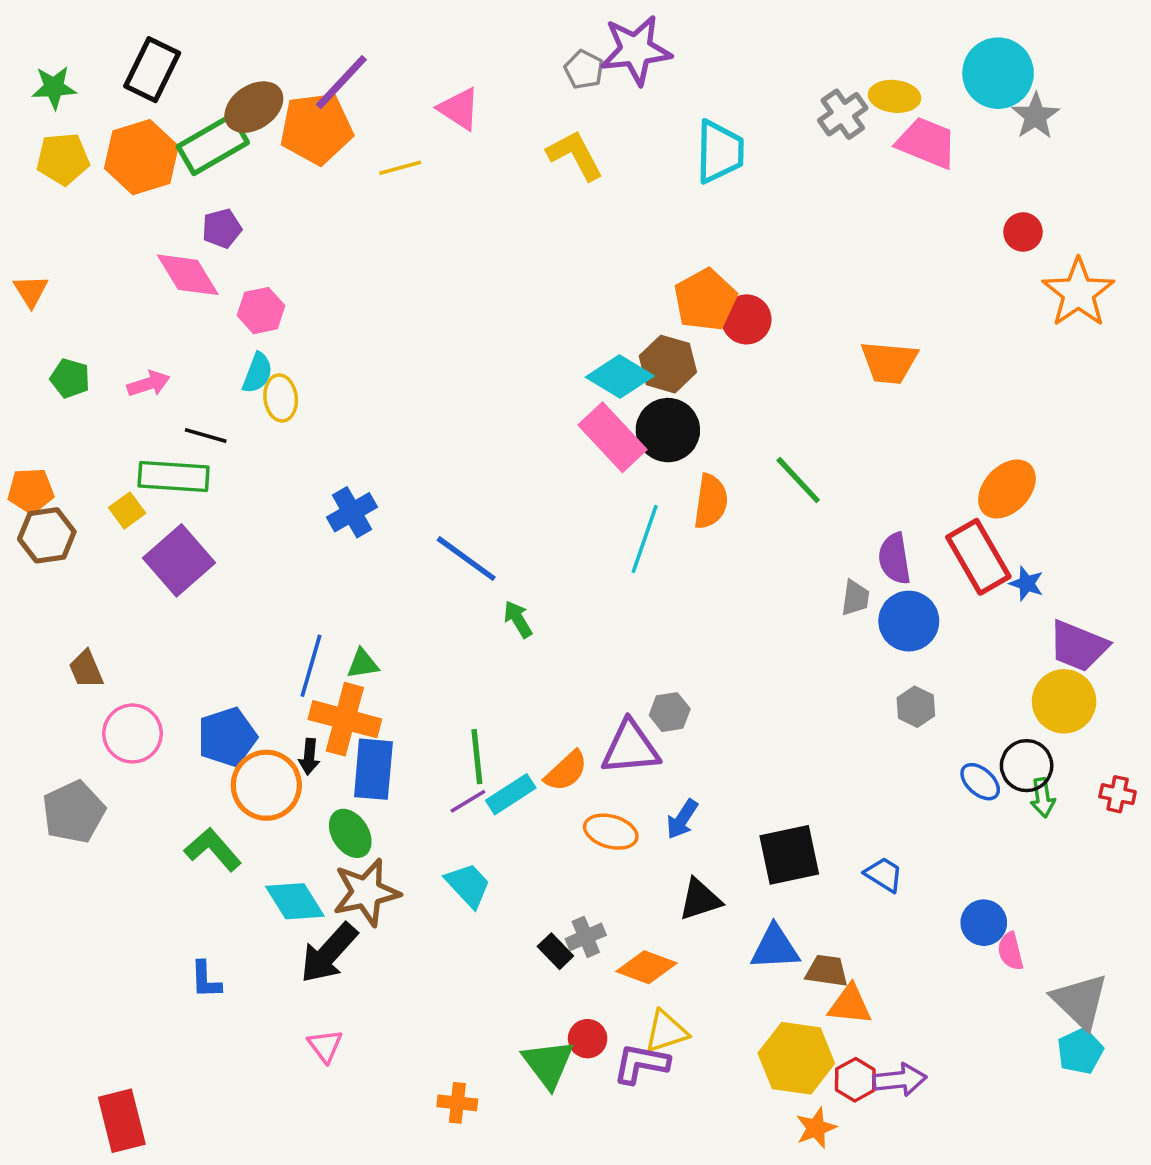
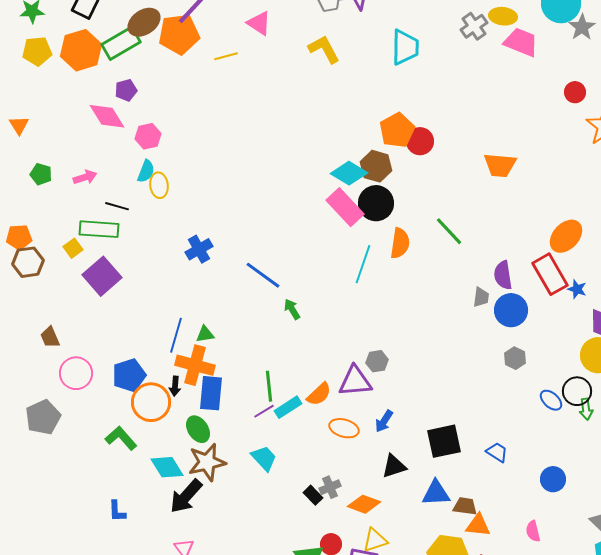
pink semicircle: (1011, 951) -> (533, 531), moved

